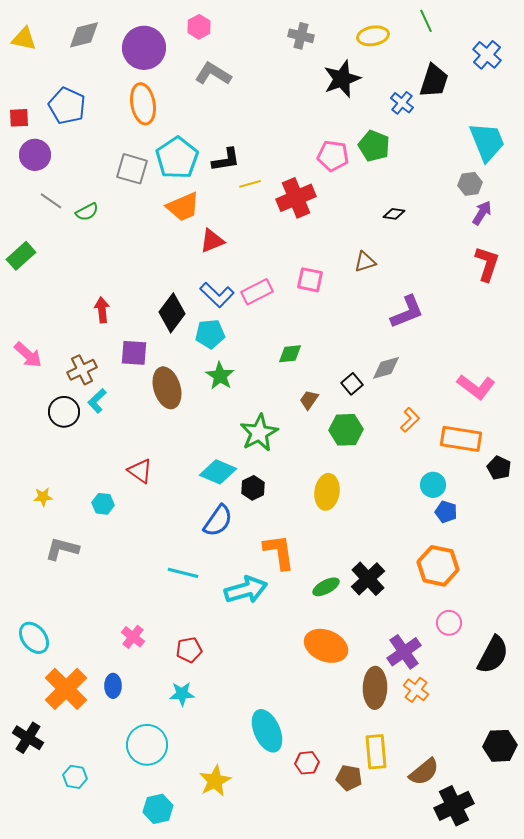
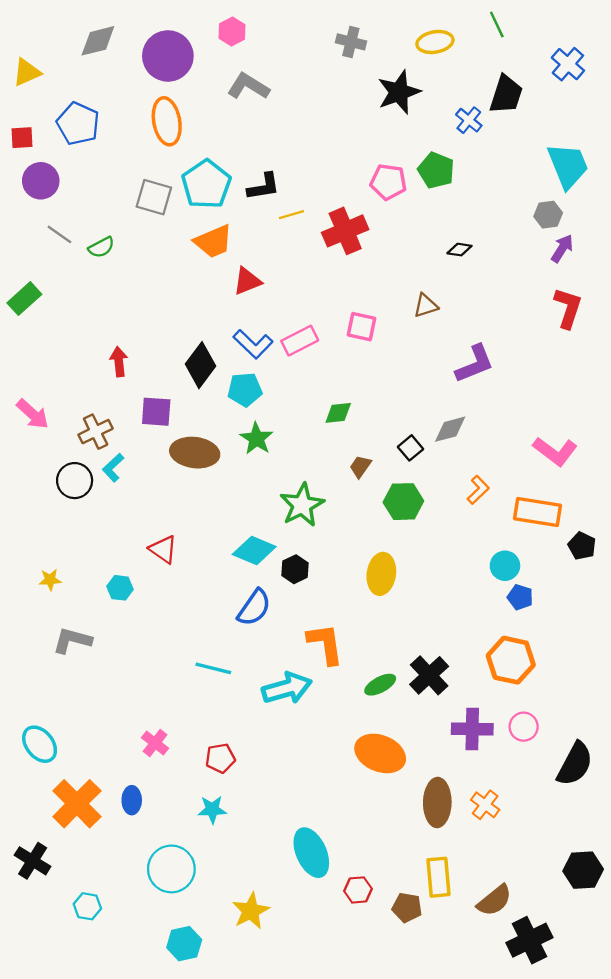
yellow triangle: (24, 39) -> (27, 72), moved, turned -36
brown ellipse: (167, 388) -> (195, 453), turned -66
purple cross: (404, 652) -> (472, 729), moved, turned 36

